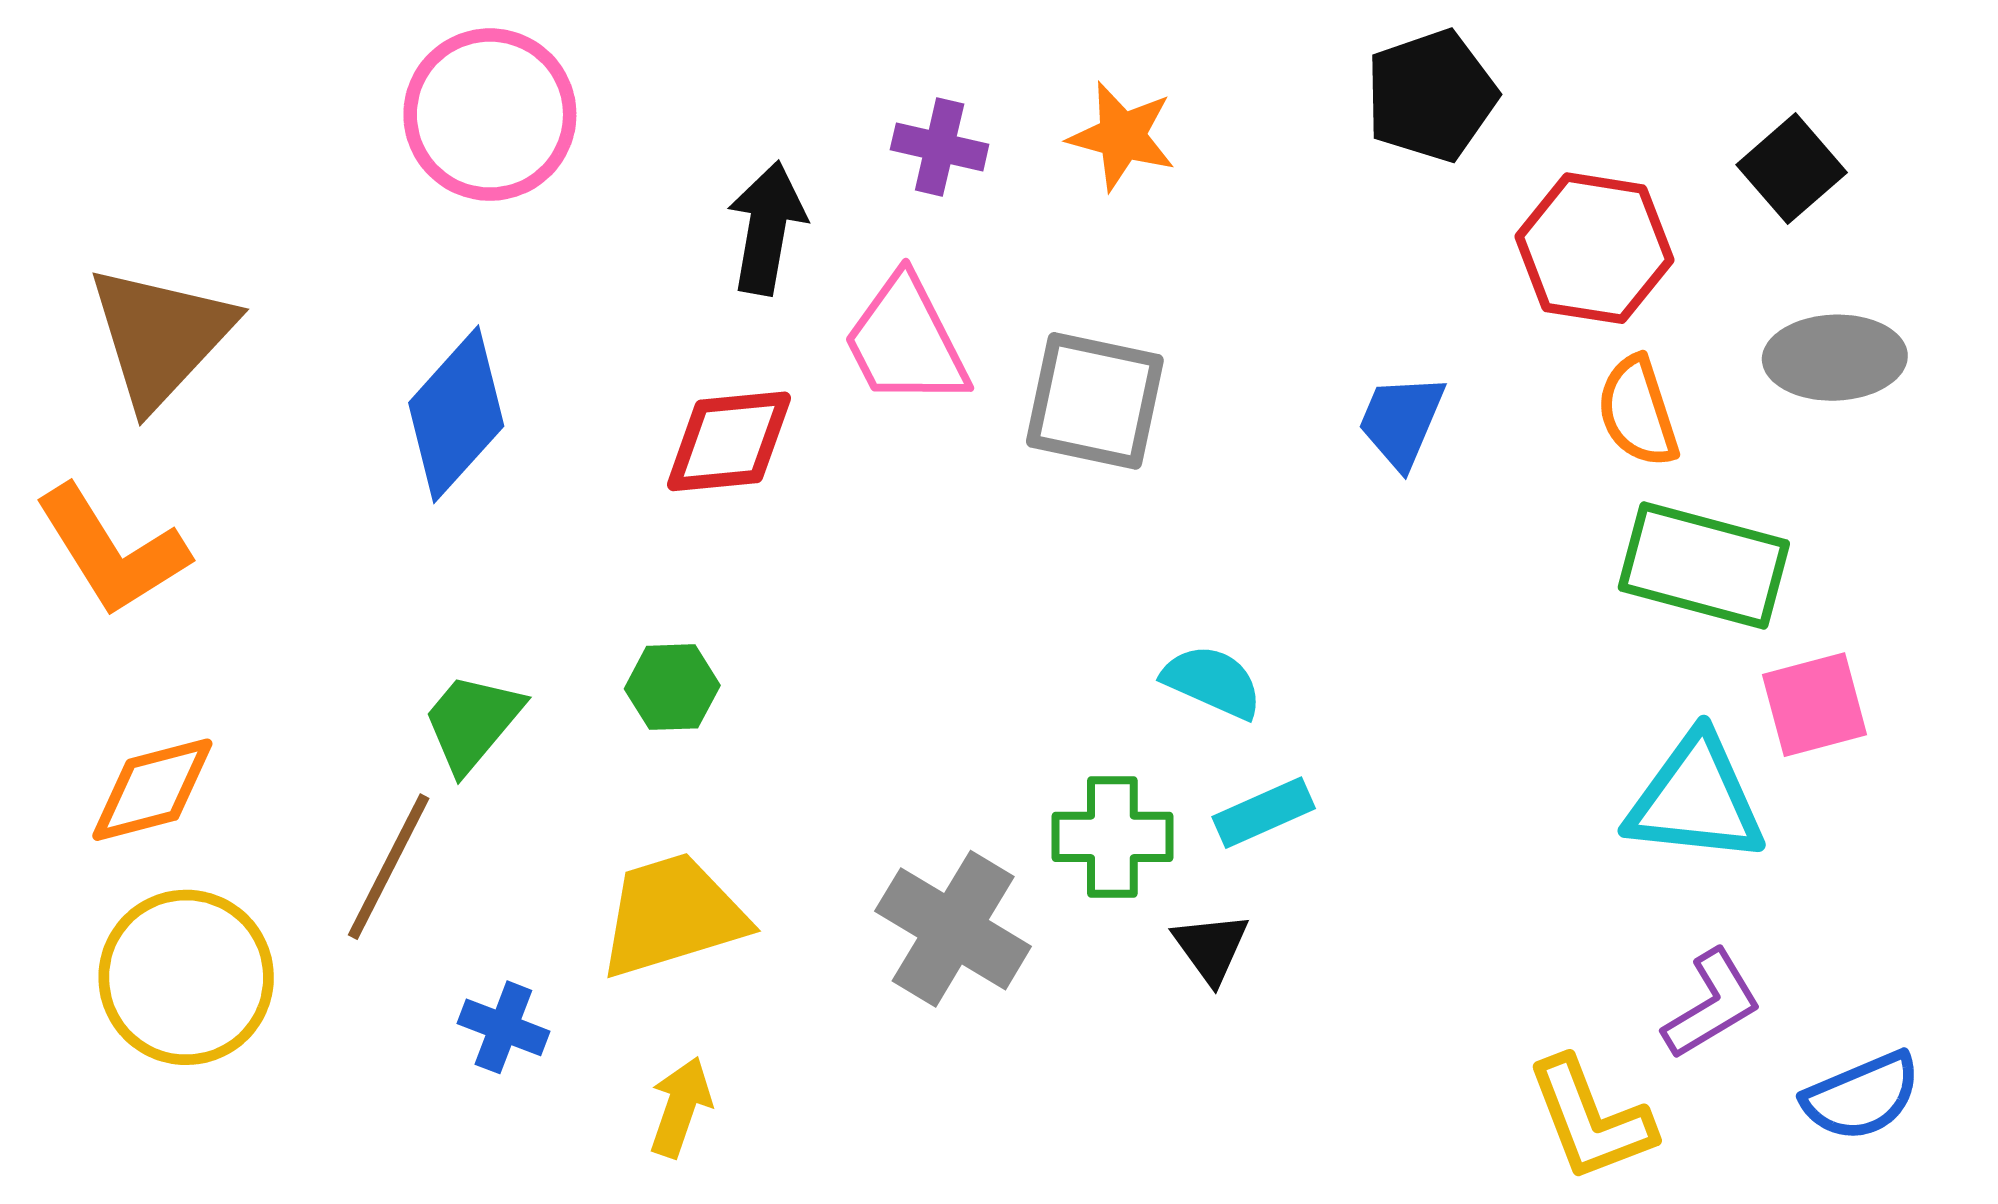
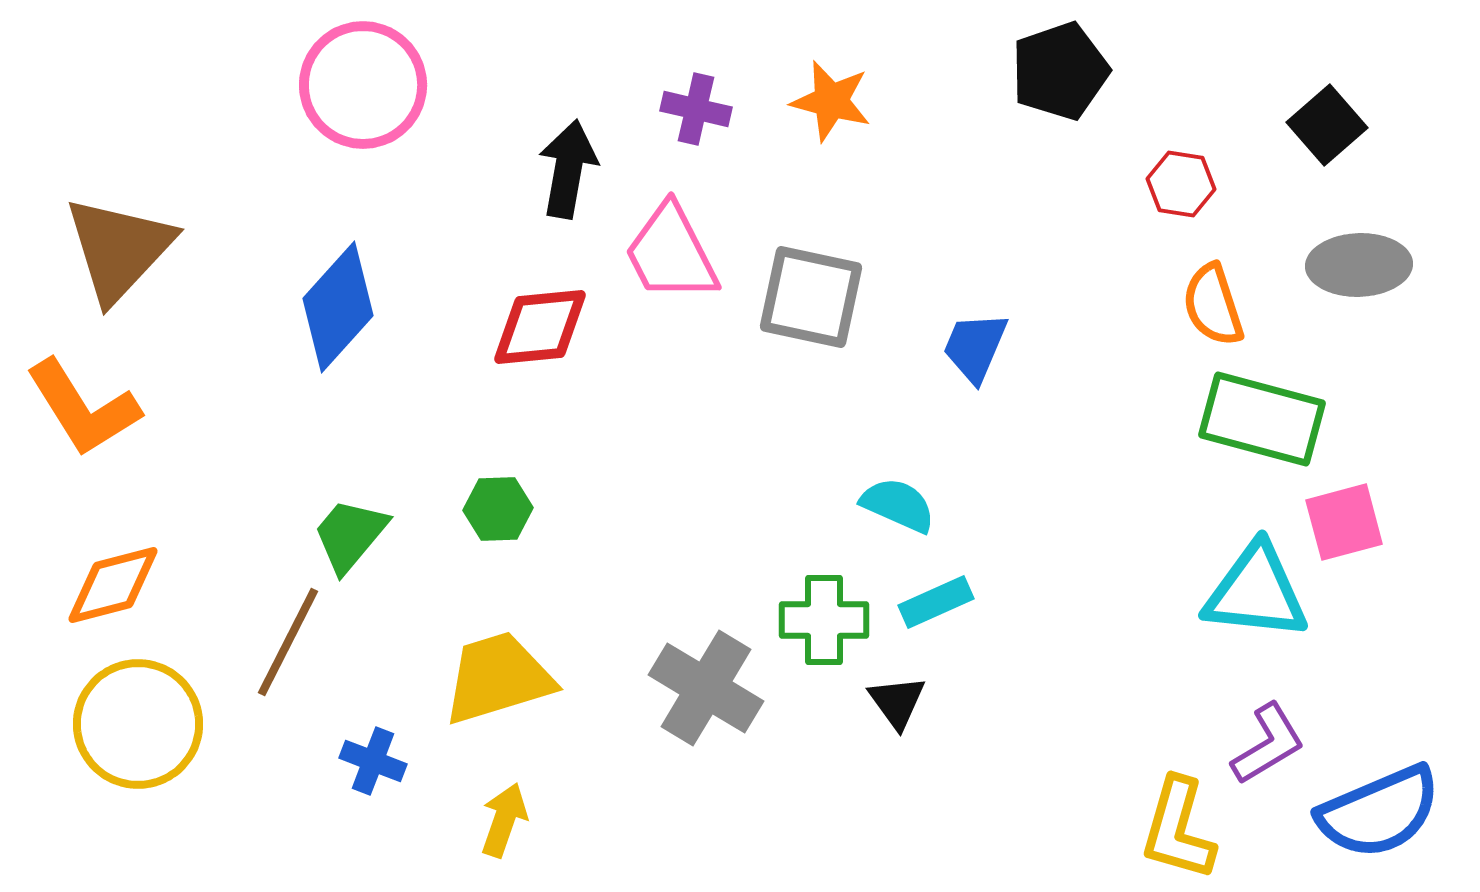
red hexagon: (1594, 248) -> (1181, 184), size x0.6
blue trapezoid: (1401, 421) -> (975, 347), moved
blue semicircle: (1862, 1096) -> (1379, 812), size x1.4
yellow L-shape: (1590, 1119) -> (1178, 829), turned 37

